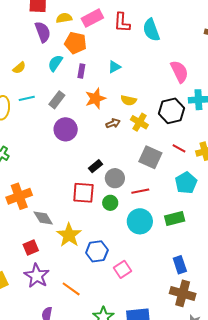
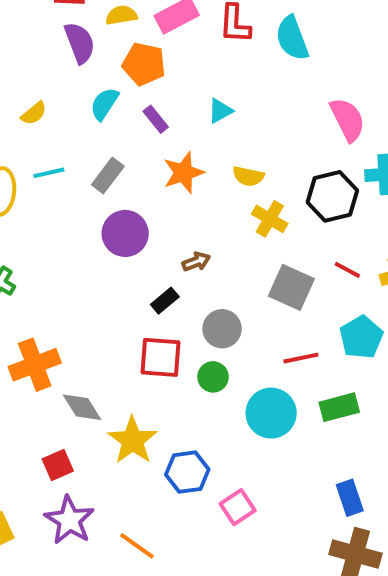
purple rectangle: (81, 71) -> (156, 119), turned -48
brown arrow: (113, 123) -> (196, 262), moved
black rectangle: (95, 166) -> (165, 301), moved
red line: (140, 191) -> (301, 358), moved

